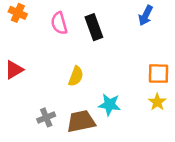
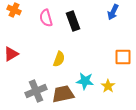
yellow star: (157, 102) -> (108, 86), moved
gray cross: (46, 117) -> (36, 91), size x1.5

